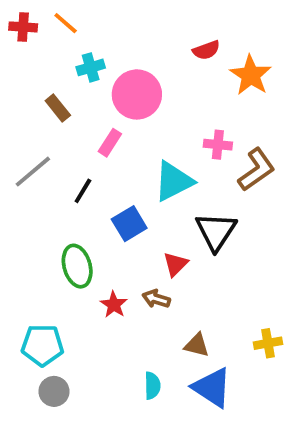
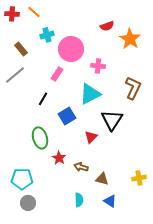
brown rectangle: (58, 108) -> (21, 49), moved
pink cross: (218, 145) -> (98, 66), moved
brown L-shape: (256, 170) -> (133, 88), turned -30
gray line: (33, 172) -> (15, 75), moved
brown arrow: (156, 299) -> (81, 167), moved
blue triangle: (212, 388) -> (110, 201), size x0.6

